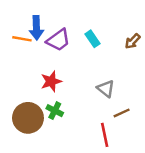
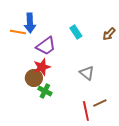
purple trapezoid: (58, 40) -> (46, 46), moved
brown line: (122, 113) -> (100, 103), moved
brown circle: (28, 118) -> (34, 78), moved, size x0.7

